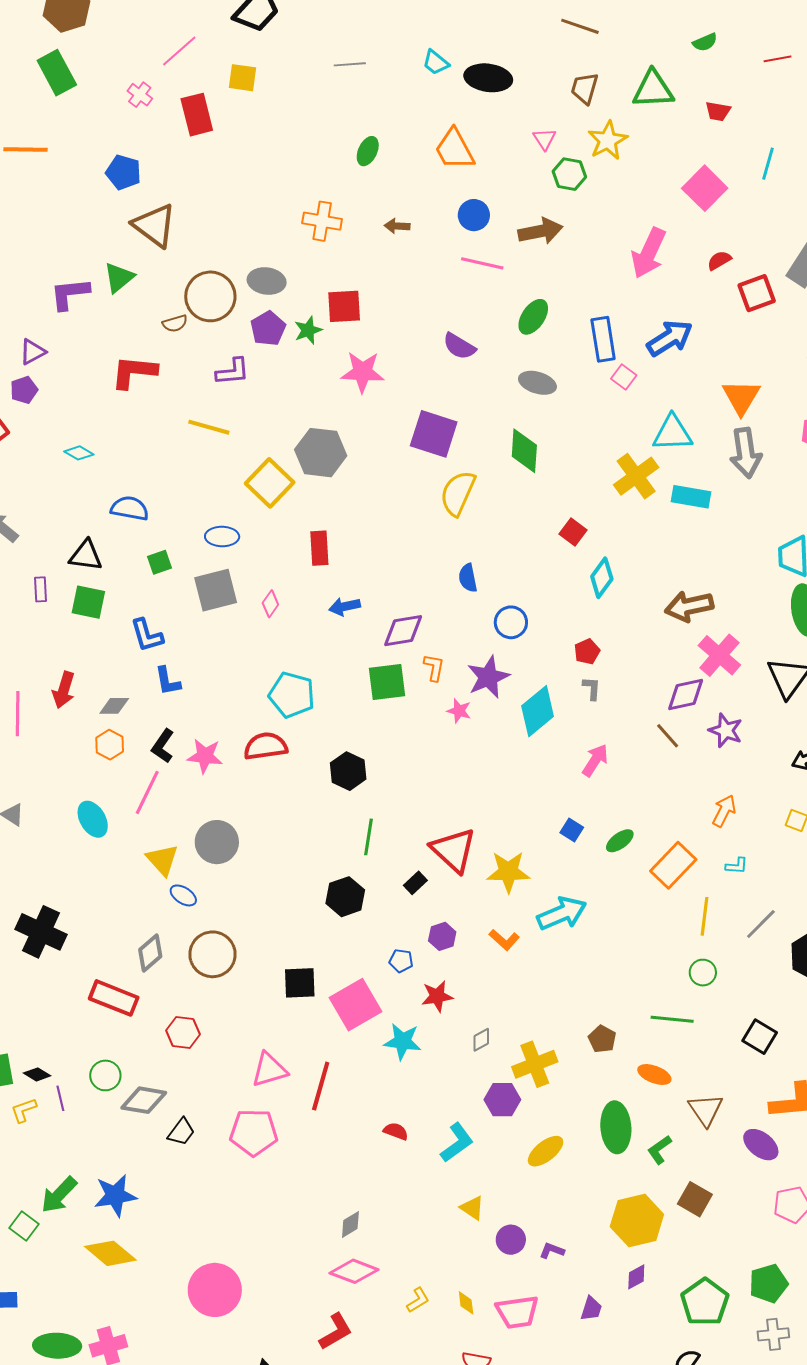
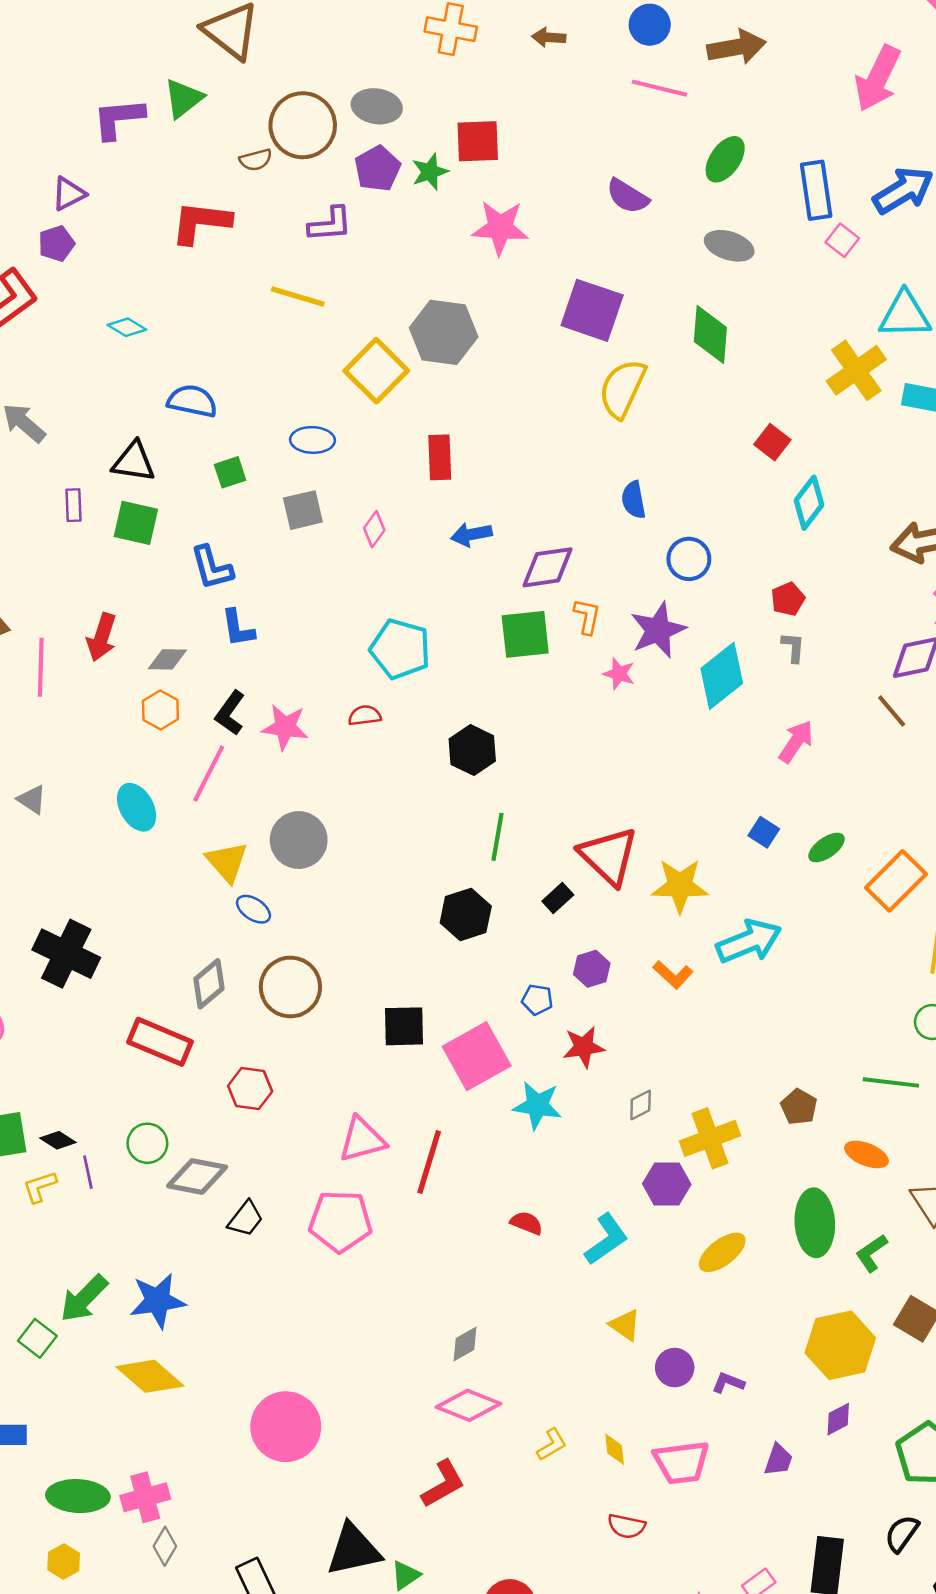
gray square: (216, 590) -> (303, 510), size x0.7
red semicircle: (266, 746) -> (365, 716), size x0.6

